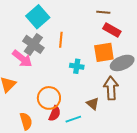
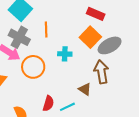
orange square: (104, 52) -> (90, 37), turned -30
orange circle: (49, 98) -> (33, 67), moved

